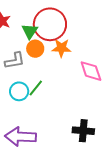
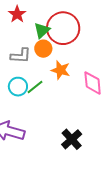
orange star: (61, 48) -> (61, 70), moved
black cross: (83, 131) -> (72, 139), turned 30

